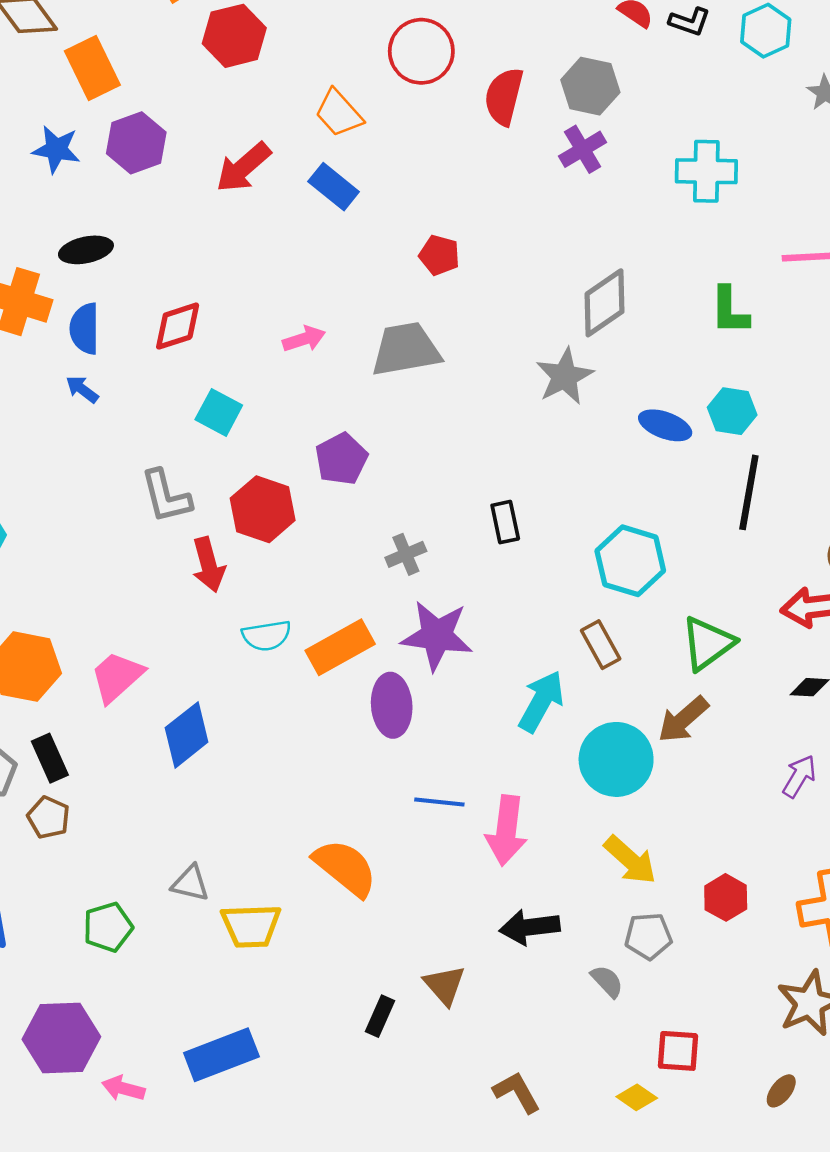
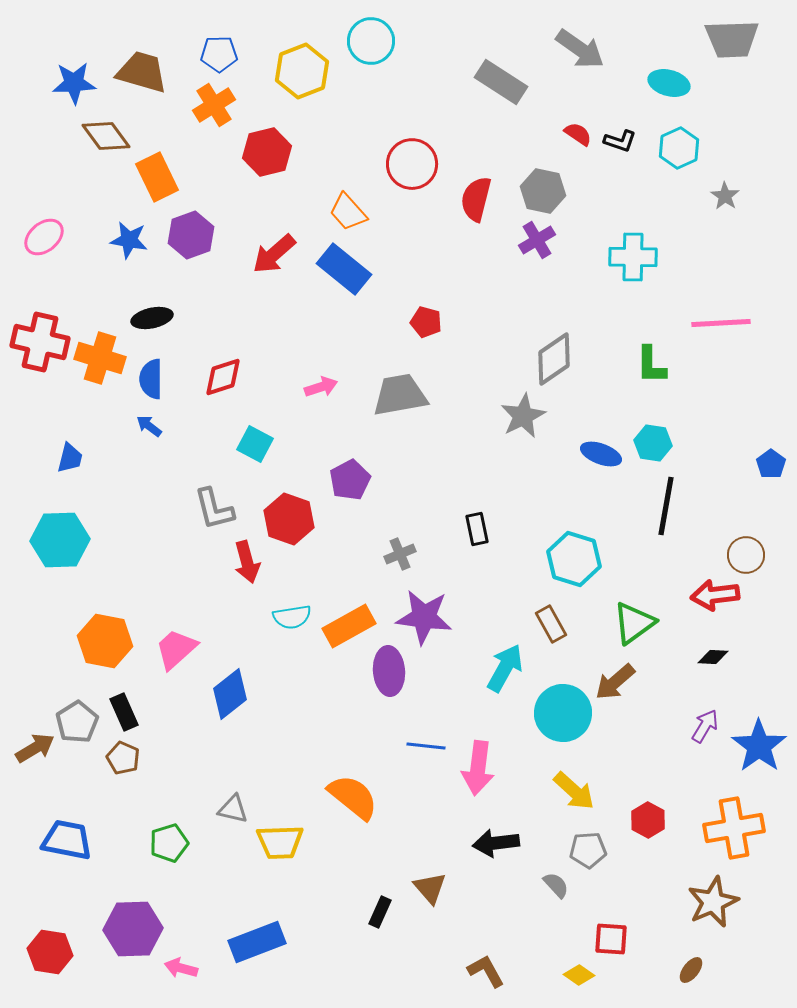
blue rectangle: (334, 187) -> (344, 269), size x1.4

